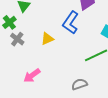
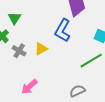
gray cross: (17, 39) -> (19, 51), moved

